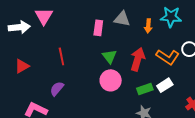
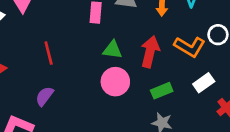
green triangle: (110, 56) -> (112, 50), turned -42
white rectangle: (165, 85) -> (204, 83), moved

